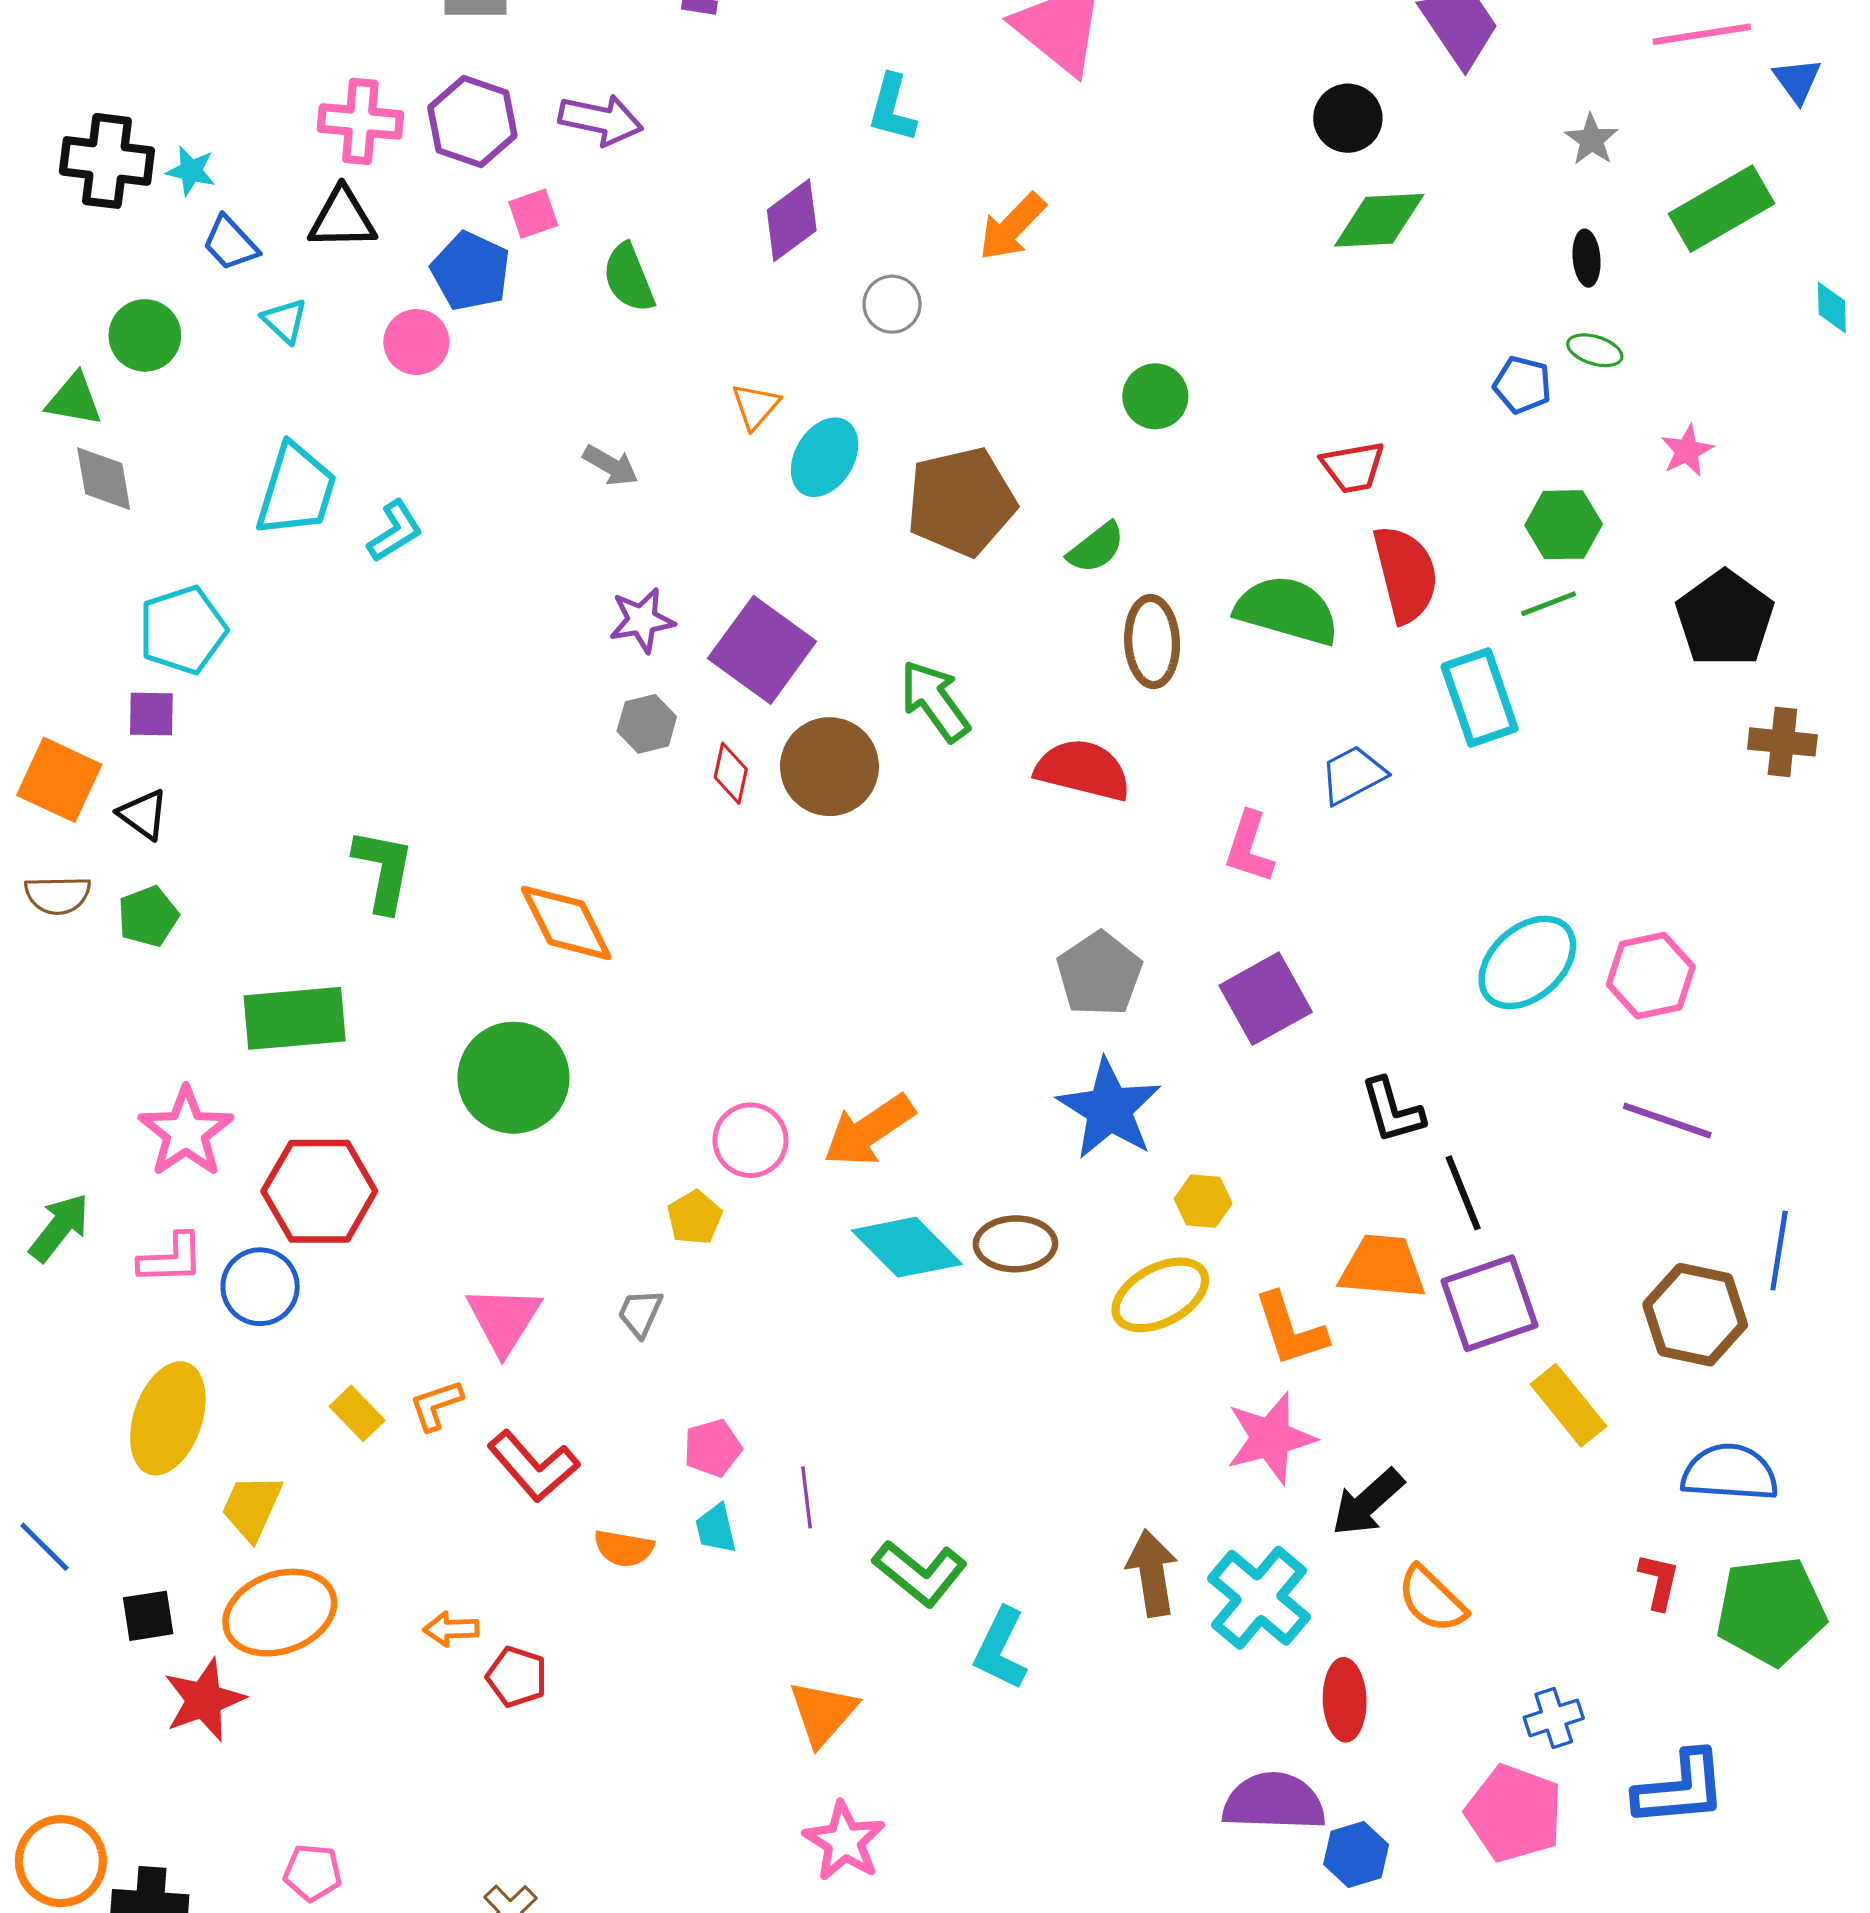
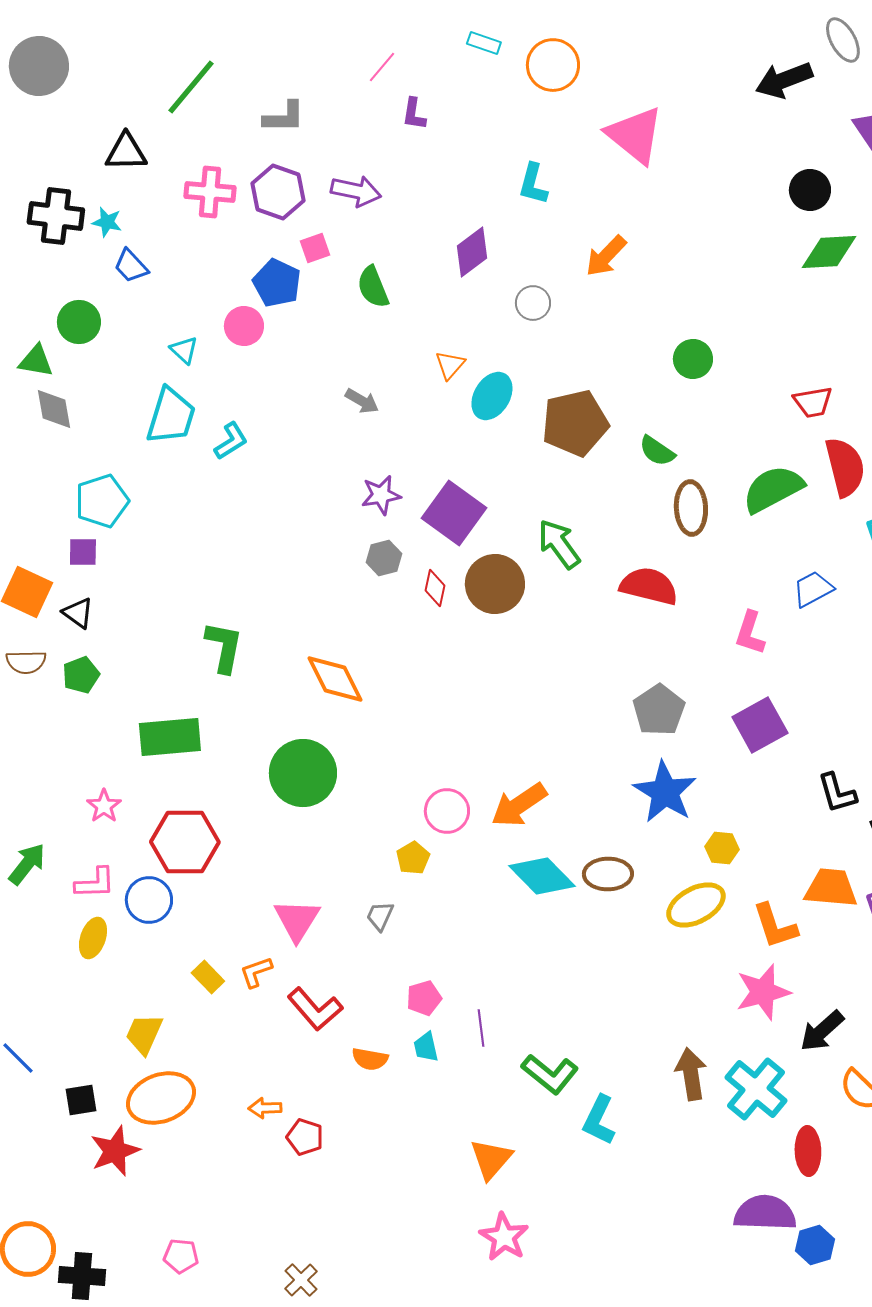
black triangle: (342, 219) -> (126, 152), moved
cyan triangle: (285, 321) -> (184, 350), moved
green semicircle: (1096, 548) -> (657, 451), turned 72
green semicircle: (1287, 610) -> (773, 489), turned -44
pink star: (186, 1132) -> (104, 806), size x0.6
yellow ellipse: (168, 1418) -> (93, 938), moved, size x0.6

